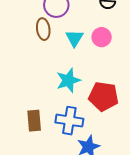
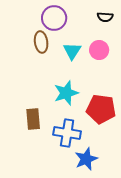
brown rectangle: (34, 121) -> (33, 119), moved

